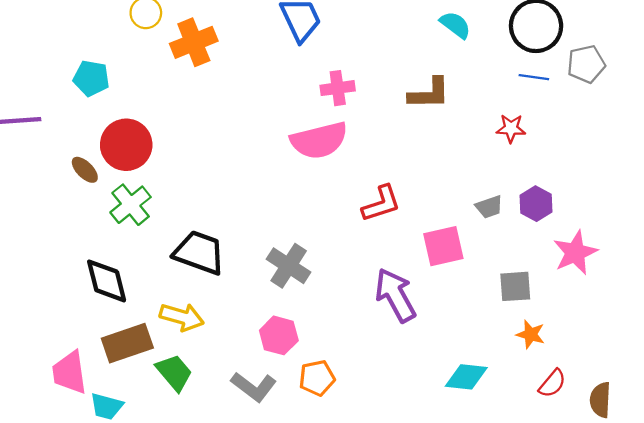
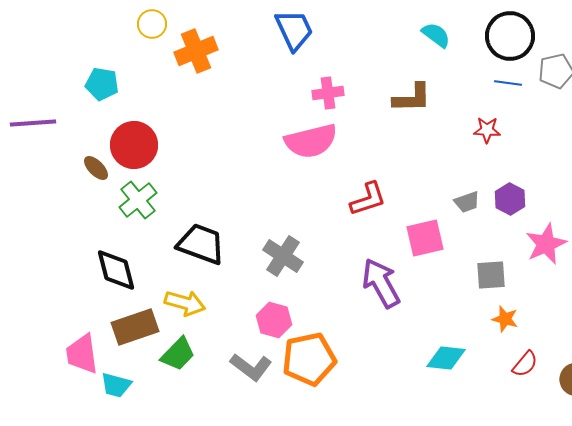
green trapezoid: (174, 373) -> (178, 354), turned 84
orange pentagon: (317, 378) -> (309, 359), size x1.6

